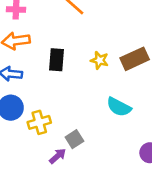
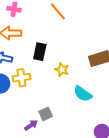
yellow star: (100, 60) -> (62, 70), moved
yellow cross: (39, 122) -> (21, 78), moved

